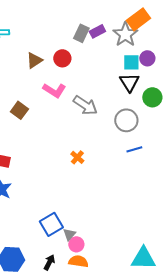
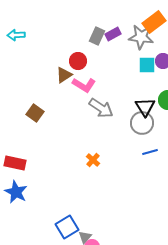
gray star: (125, 34) -> (141, 37), turned -30
brown triangle: (34, 60) -> (64, 75), moved
black triangle: (129, 82) -> (145, 107), moved
pink L-shape: (54, 90) -> (84, 85), moved

